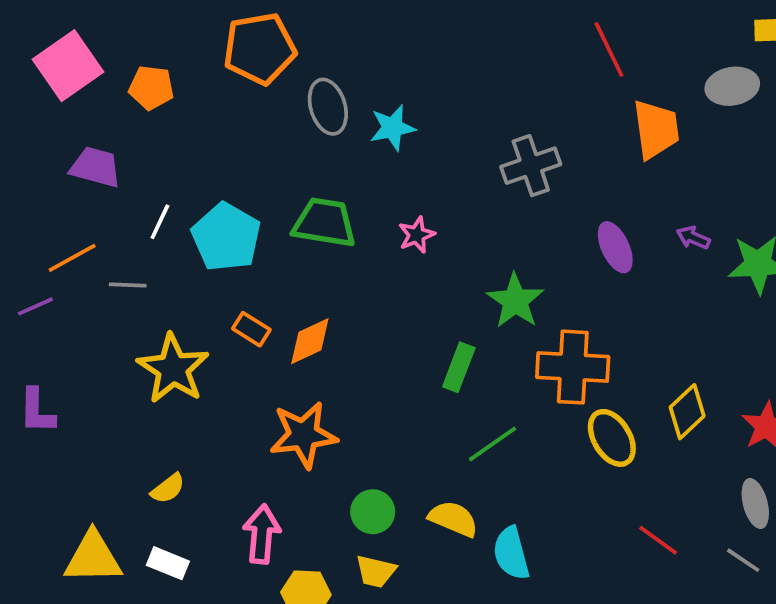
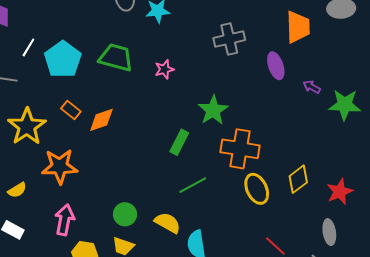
purple ellipse: (615, 247) -> (276, 66), moved
orange star: (303, 435) -> (60, 166), moved

